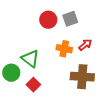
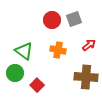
orange cross: (64, 49) -> (58, 50), moved
green triangle: (30, 59) -> (24, 51), moved

